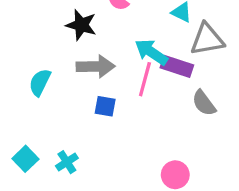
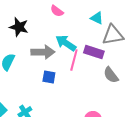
black star: (81, 25) -> (19, 27), moved
cyan arrow: (151, 52) -> (66, 43), moved

